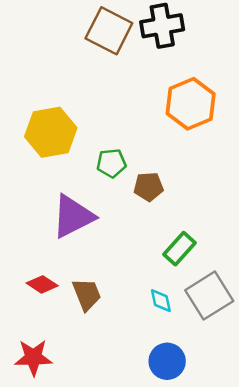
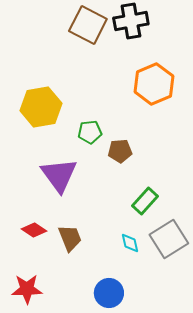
purple triangle: (73, 216) -> (59, 175), turned -39
blue circle: (167, 361) -> (109, 293), moved

